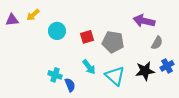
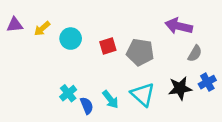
yellow arrow: (33, 15) -> (42, 29), moved
cyan arrow: (89, 67) -> (110, 99), moved
cyan cross: (55, 75) -> (68, 93), turned 32

